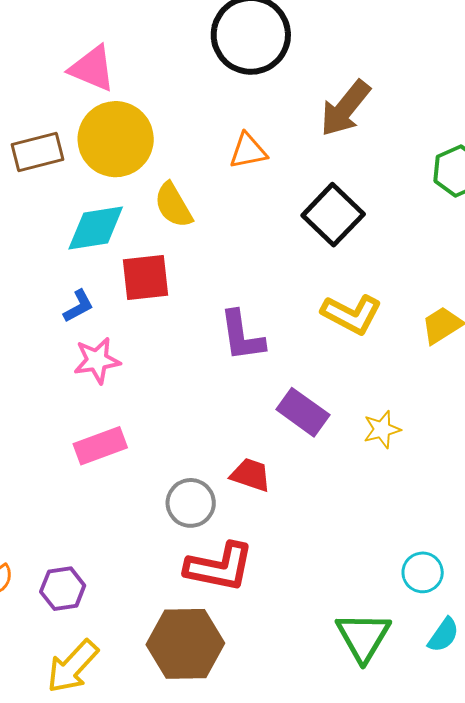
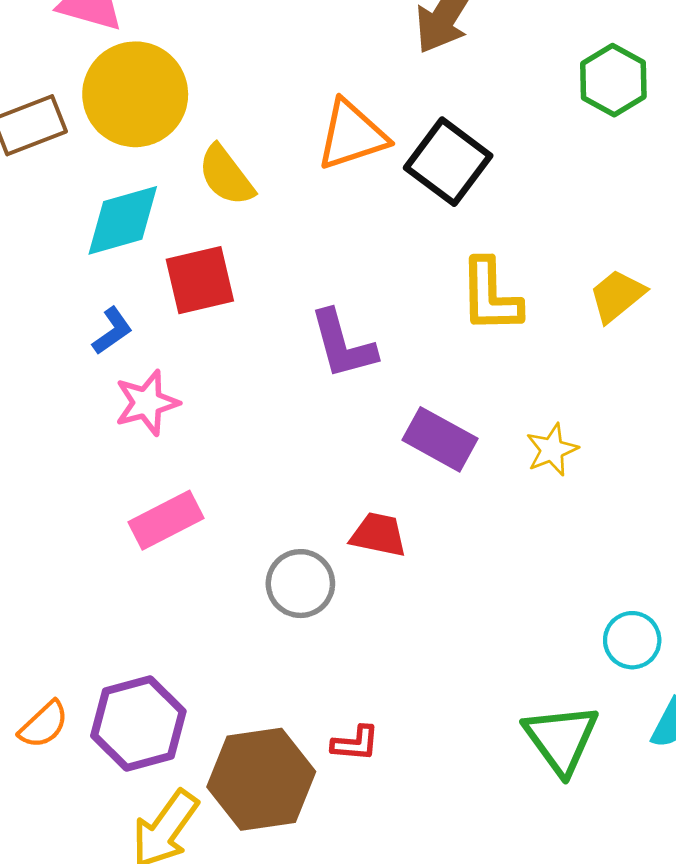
orange triangle: (248, 151) -> (352, 135), moved, size x1.4
yellow L-shape: (352, 314) -> (490, 296), turned 68
red L-shape: (219, 567) -> (355, 743), moved, size x0.5
purple hexagon: (63, 589) -> (138, 723), size x1.5
brown hexagon: (185, 644) -> (261, 779), moved

